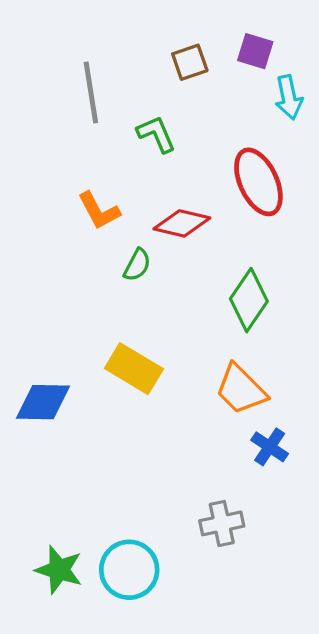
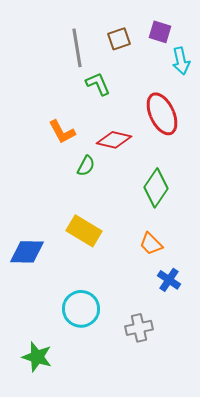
gray line: (91, 93) -> (77, 48), moved
orange trapezoid: (241, 389) -> (151, 244), size x0.7
cyan circle: (129, 570) -> (81, 309), moved

